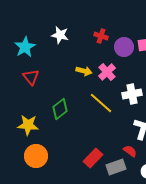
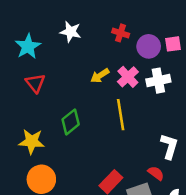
yellow arrow: (84, 71) -> (100, 76), turned 133
white cross: (132, 94) -> (158, 81), moved
yellow line: (101, 103) -> (121, 115), turned 40

